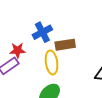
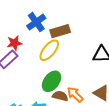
yellow ellipse: (52, 62) -> (49, 50), turned 55

